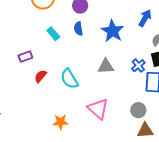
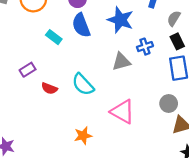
blue semicircle: (78, 29) -> (81, 25), size x1.5
blue cross: (138, 66) -> (145, 47), moved, turned 32
red semicircle: (40, 76) -> (49, 88), turned -96

